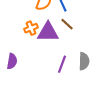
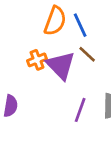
purple triangle: (48, 32) -> (61, 65), turned 45

